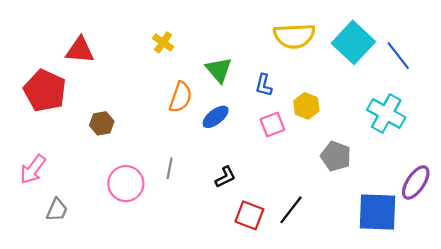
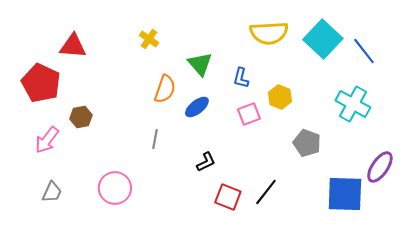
brown hexagon: (102, 123) -> (81, 117), moved
gray line: (170, 168) -> (155, 139), moved
pink arrow: (33, 169) -> (47, 140), moved
pink circle: (126, 184) -> (115, 188), moved

